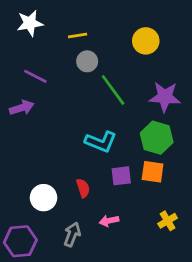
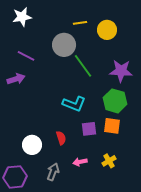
yellow line: (78, 35) -> (80, 23), moved
gray circle: (87, 61) -> (64, 45), size x1.5
yellow cross: (168, 221) -> (109, 161), moved

